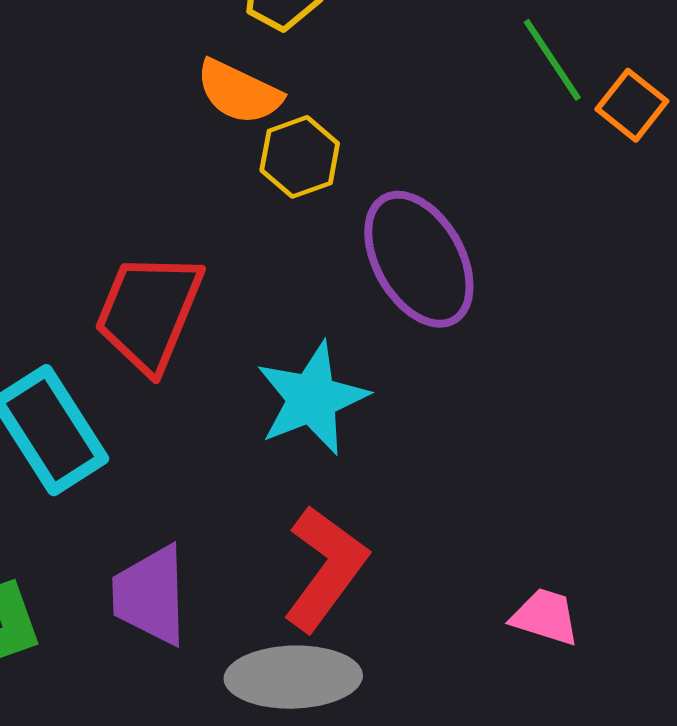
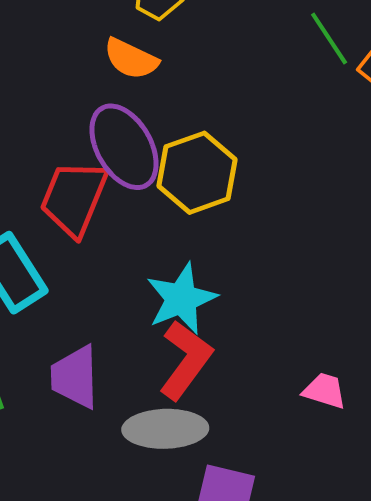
yellow hexagon: (300, 157) -> (197, 173), moved, size x1.6
purple ellipse: (419, 259) -> (124, 147), moved
cyan star: (312, 398) -> (181, 299), moved

